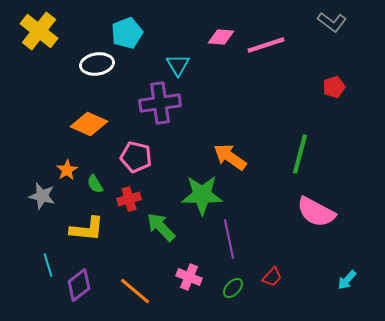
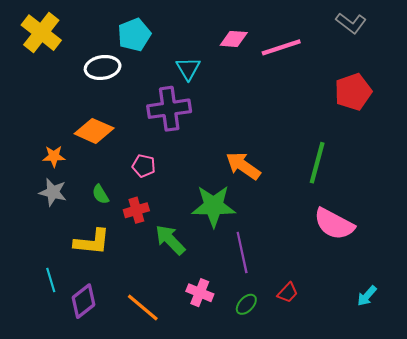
red pentagon: (334, 87) -> (353, 92), size x1.6
pink pentagon: (136, 157) -> (144, 166), size x0.7
orange star: (67, 170) -> (54, 156), moved, turned 30
gray star: (42, 196) -> (53, 192), moved

